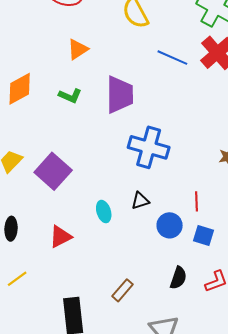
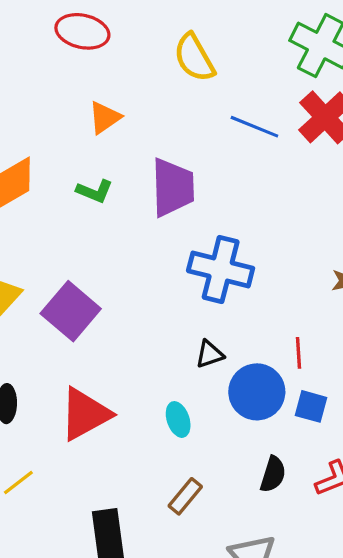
cyan ellipse: (104, 212) -> (178, 419), moved
blue circle: (170, 225) -> (257, 392), size x1.4
red triangle: (60, 237) -> (85, 414), size x1.5

